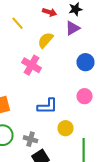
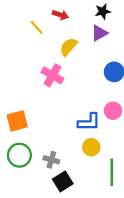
red arrow: (50, 12) -> (60, 15), moved
blue L-shape: (48, 106) -> (89, 122), moved

